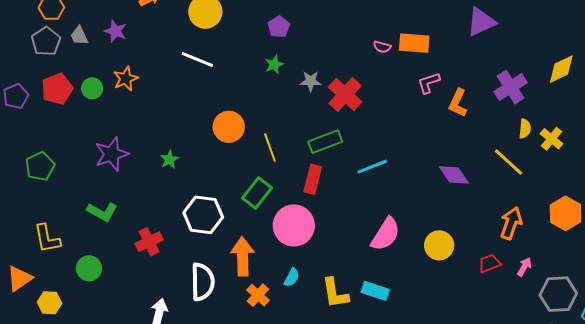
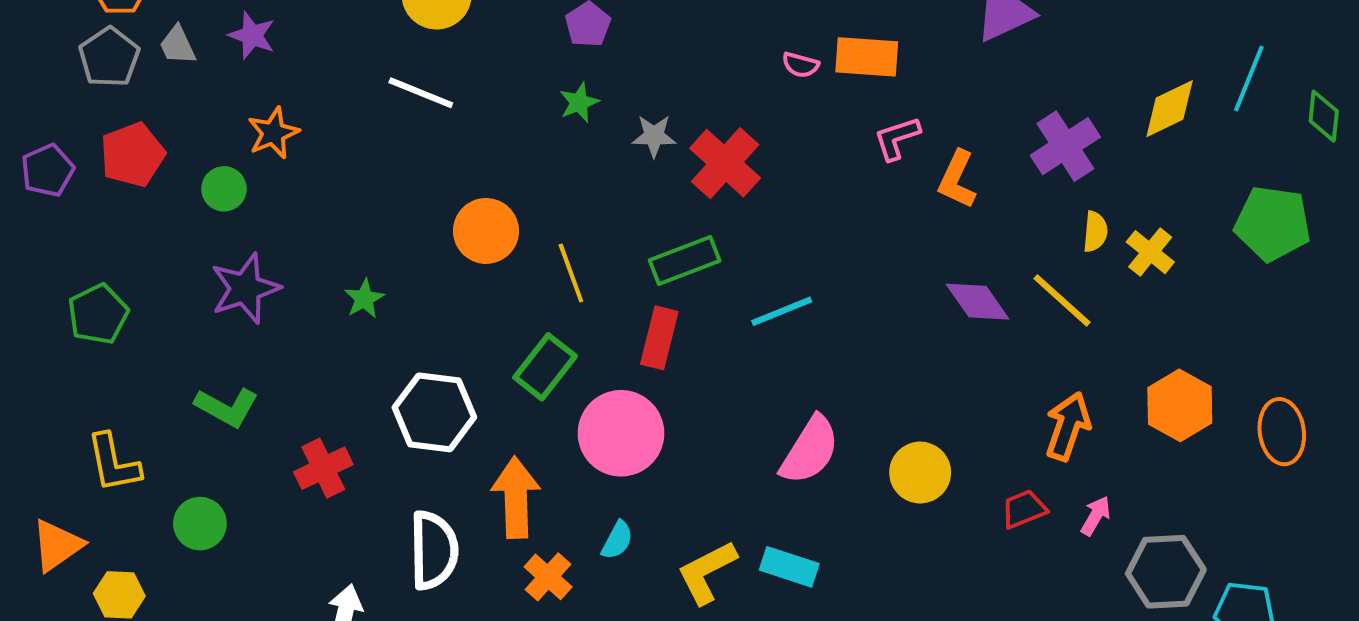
green circle: (92, 88) -> (224, 189), moved
purple diamond: (454, 175) -> (978, 302), moved
yellow L-shape: (335, 293) -> (707, 572), turned 72

